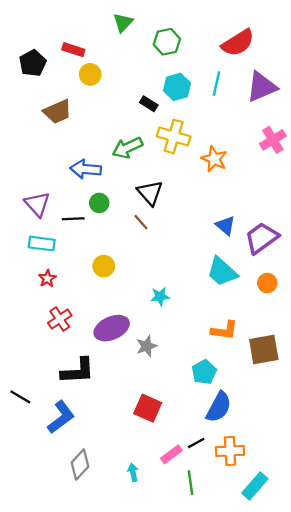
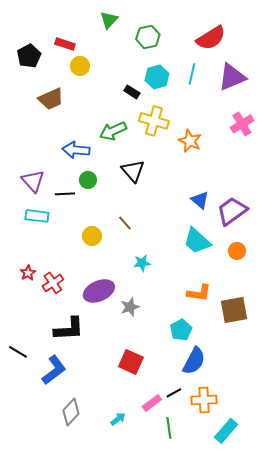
brown line: (141, 222) -> (125, 223), moved
red star: (47, 278) -> (28, 273), moved
cyan arrow: (133, 472) -> (118, 419), turned 63

